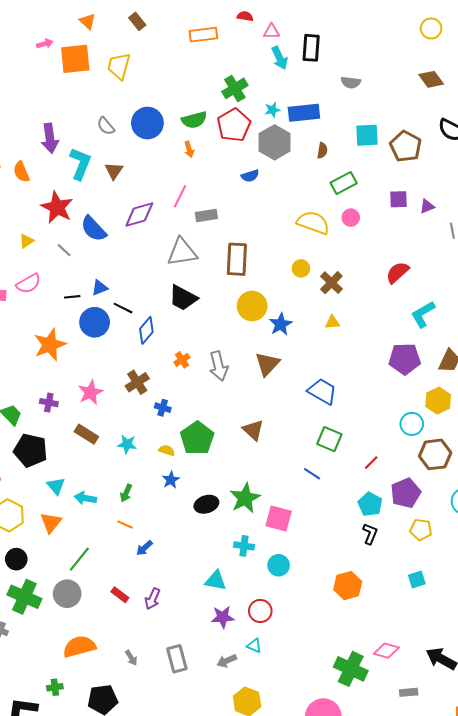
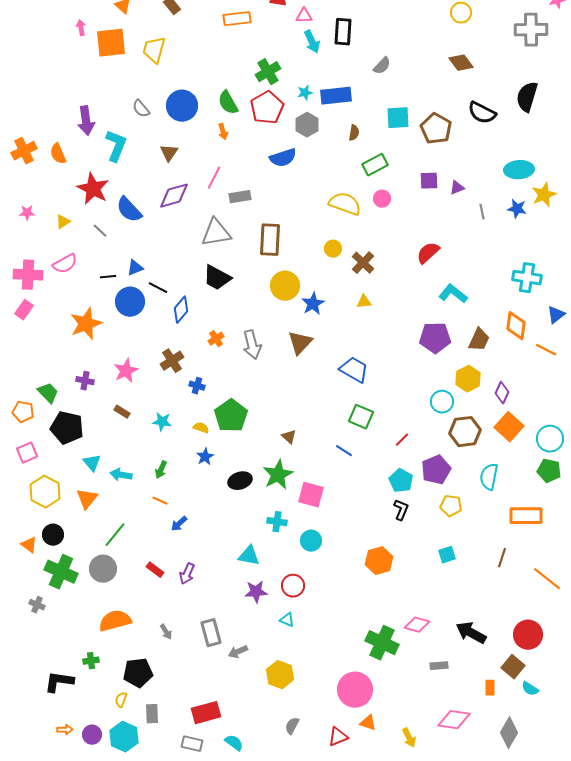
pink arrow: (45, 44) -> (81, 28), turned -84
gray semicircle: (351, 82) -> (382, 66), turned -54
green semicircle: (194, 120) -> (228, 103), turned 75
gray hexagon: (275, 142) -> (307, 125), size x0.7
brown triangle: (114, 171) -> (169, 153), moved
blue semicircle: (250, 176) -> (283, 158), size x1.5
cyan L-shape: (423, 314) -> (453, 294), turned 68
brown triangle: (253, 430) -> (289, 437), moved, size x0.7
brown rectangle: (86, 434) -> (122, 412), size x0.7
gray arrow: (227, 661) -> (238, 652), moved

